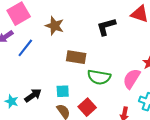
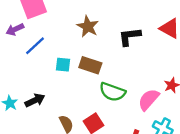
brown star: (55, 26) -> (88, 27), moved
cyan square: (63, 91) -> (63, 65), moved

